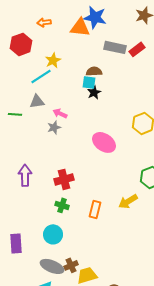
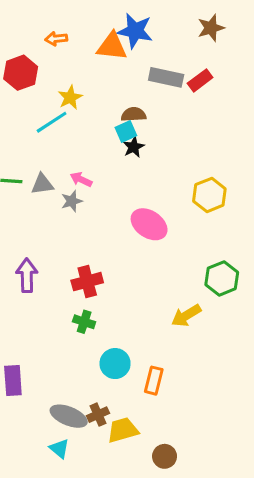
cyan square: (89, 82) -> (126, 131), turned -32
gray triangle: (37, 101) -> (42, 184), moved
orange rectangle: (95, 209) -> (154, 381), moved
cyan circle: (53, 234) -> (115, 364), moved

